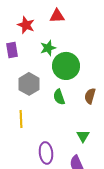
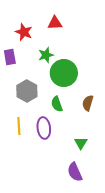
purple ellipse: (46, 153) -> (44, 128), moved

